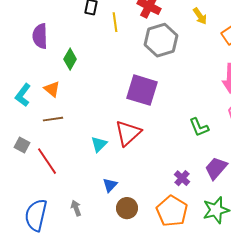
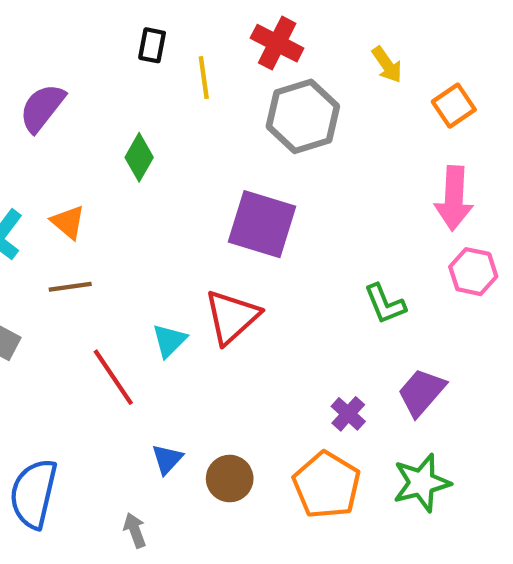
purple semicircle: (40, 36) -> (42, 108), turned 40
green diamond: (70, 59) -> (139, 157), moved
red line: (47, 161) -> (113, 377), moved
blue triangle: (110, 185) -> (167, 459), moved
gray arrow: (76, 208) -> (135, 530), moved

